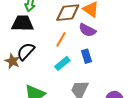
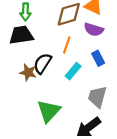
black semicircle: (26, 51) -> (42, 63), moved
brown star: (12, 61) -> (28, 72), moved

